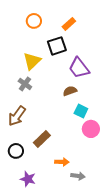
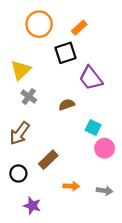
orange circle: (34, 21) -> (39, 24), size x1.5
yellow triangle: (32, 61) -> (21, 70), moved
brown semicircle: (70, 91) -> (67, 105), moved
gray arrow: (78, 176) -> (105, 191), moved

